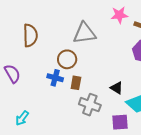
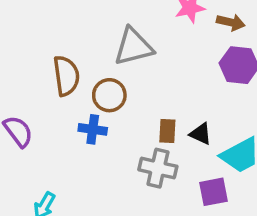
brown semicircle: (30, 35) -> (66, 76), moved
brown rectangle: (76, 83) -> (167, 131), moved

